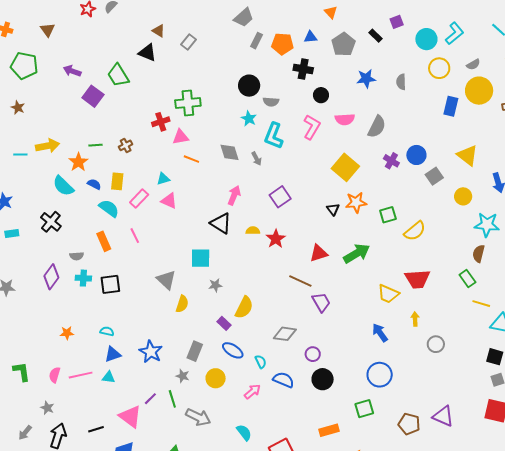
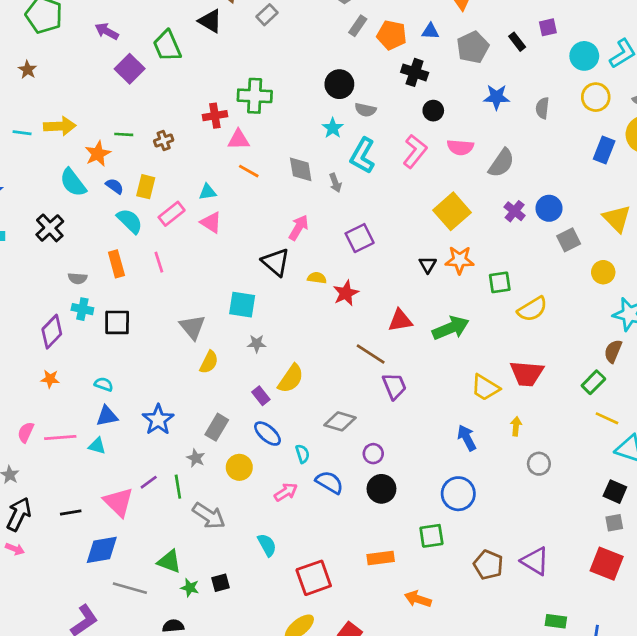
purple diamond: (51, 277) -> (52, 332), moved
green rectangle: (467, 278) -> (593, 382), turned 72

